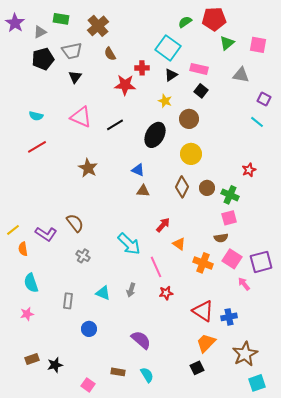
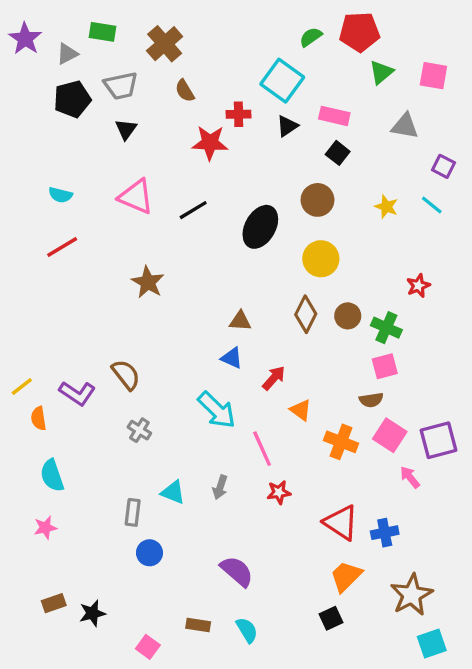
yellow star: (165, 101) -> (386, 207), moved
blue triangle: (138, 170) -> (232, 358), moved
gray rectangle: (68, 301) -> (133, 512), moved

